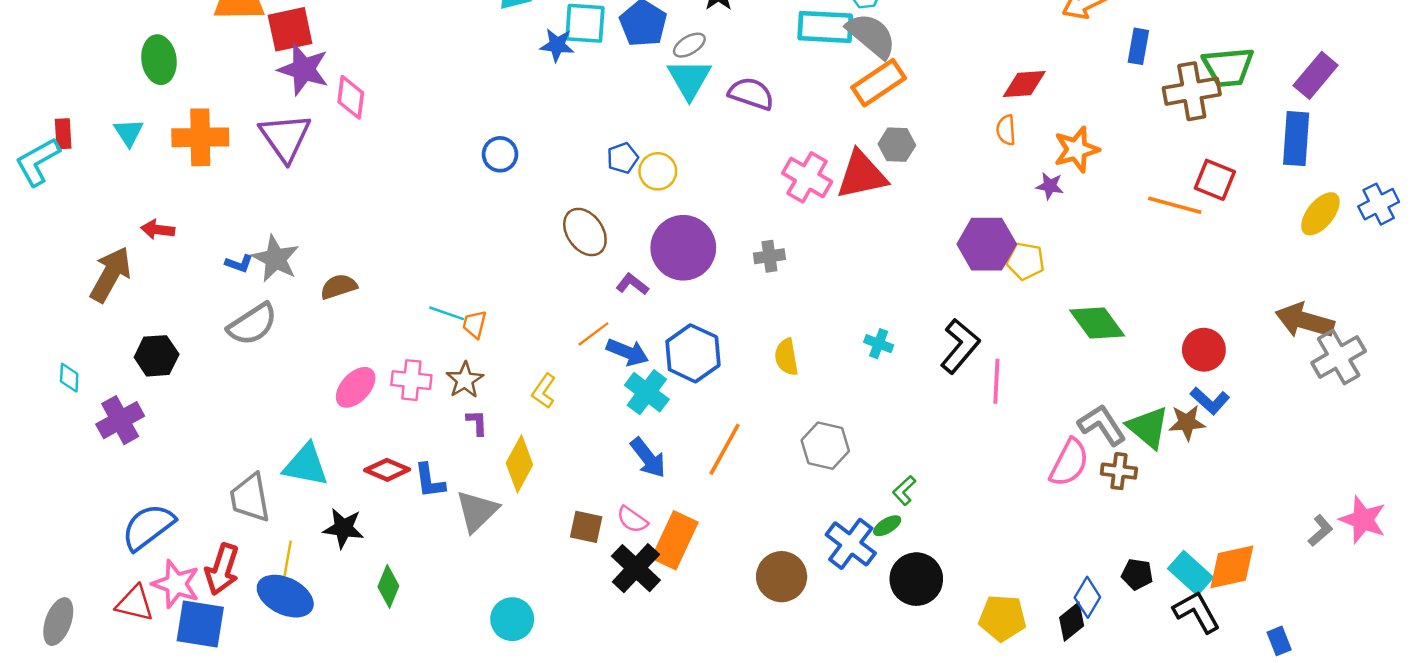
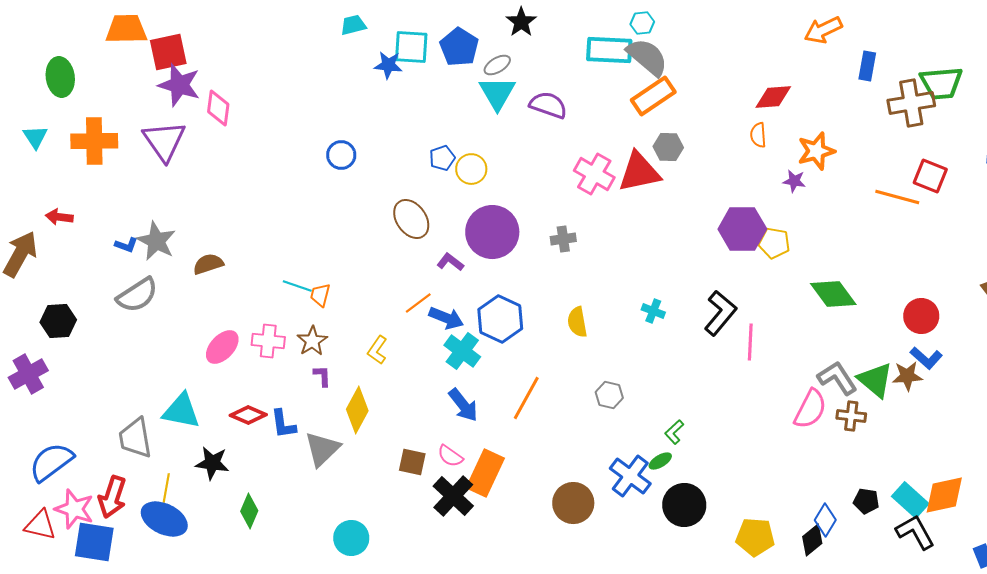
gray hexagon: (825, 446) -> (609, 395), size x0.7

